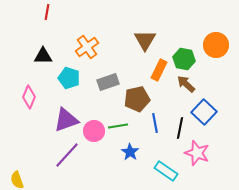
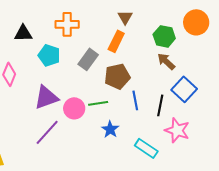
brown triangle: (145, 40) -> (125, 17), size x0.7
orange cross: (87, 47) -> (67, 24), turned 35
orange rectangle: (159, 70) -> (116, 41), moved
gray rectangle: (108, 82) -> (88, 59), turned -35

